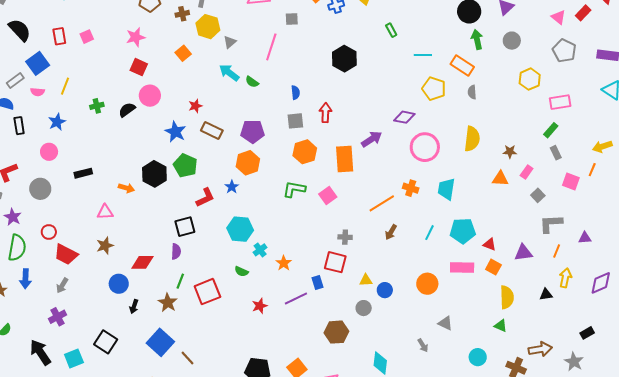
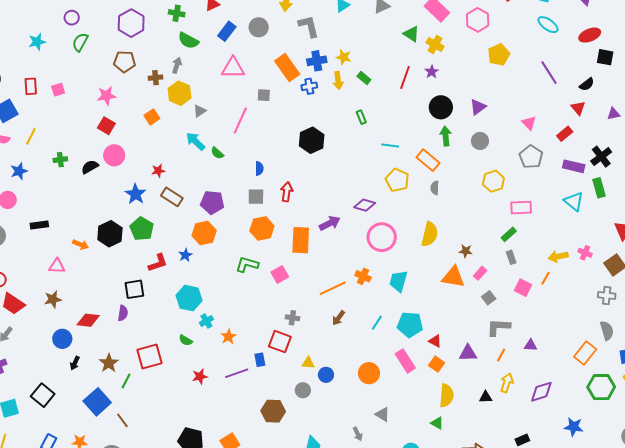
red rectangle: (583, 13) -> (565, 134), moved
orange triangle: (500, 179) -> (453, 277), size x1.4
pink rectangle: (462, 267) -> (405, 361), turned 50
green line: (180, 281) -> (126, 381), moved

